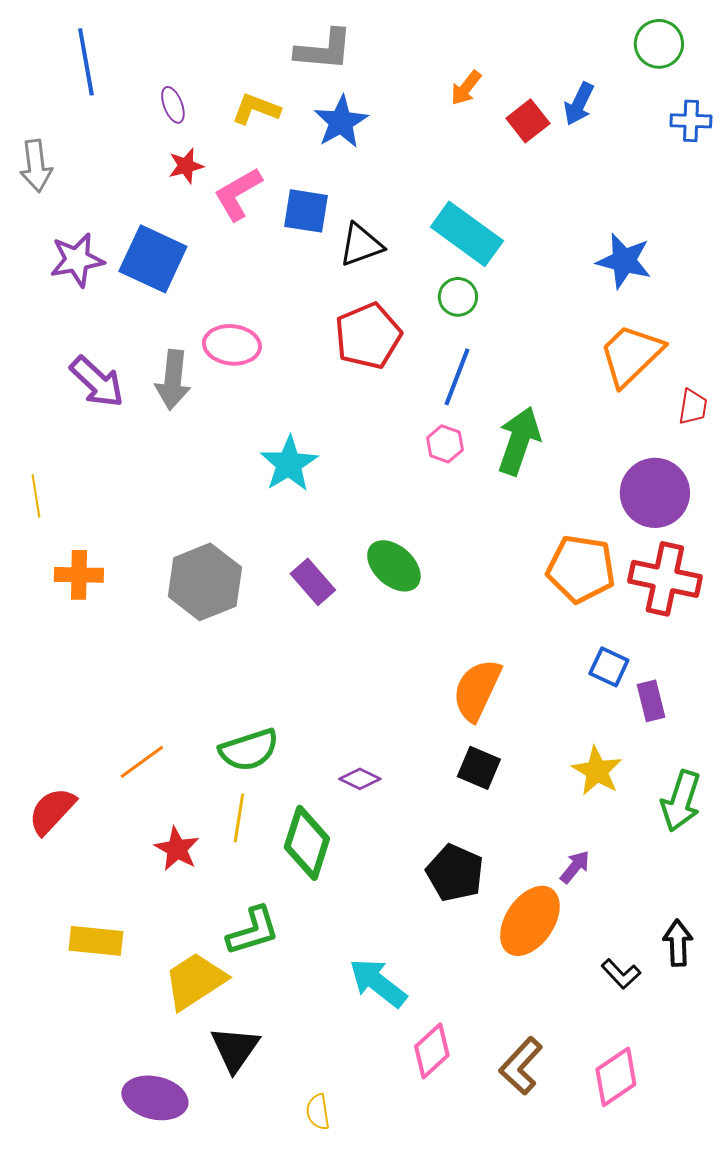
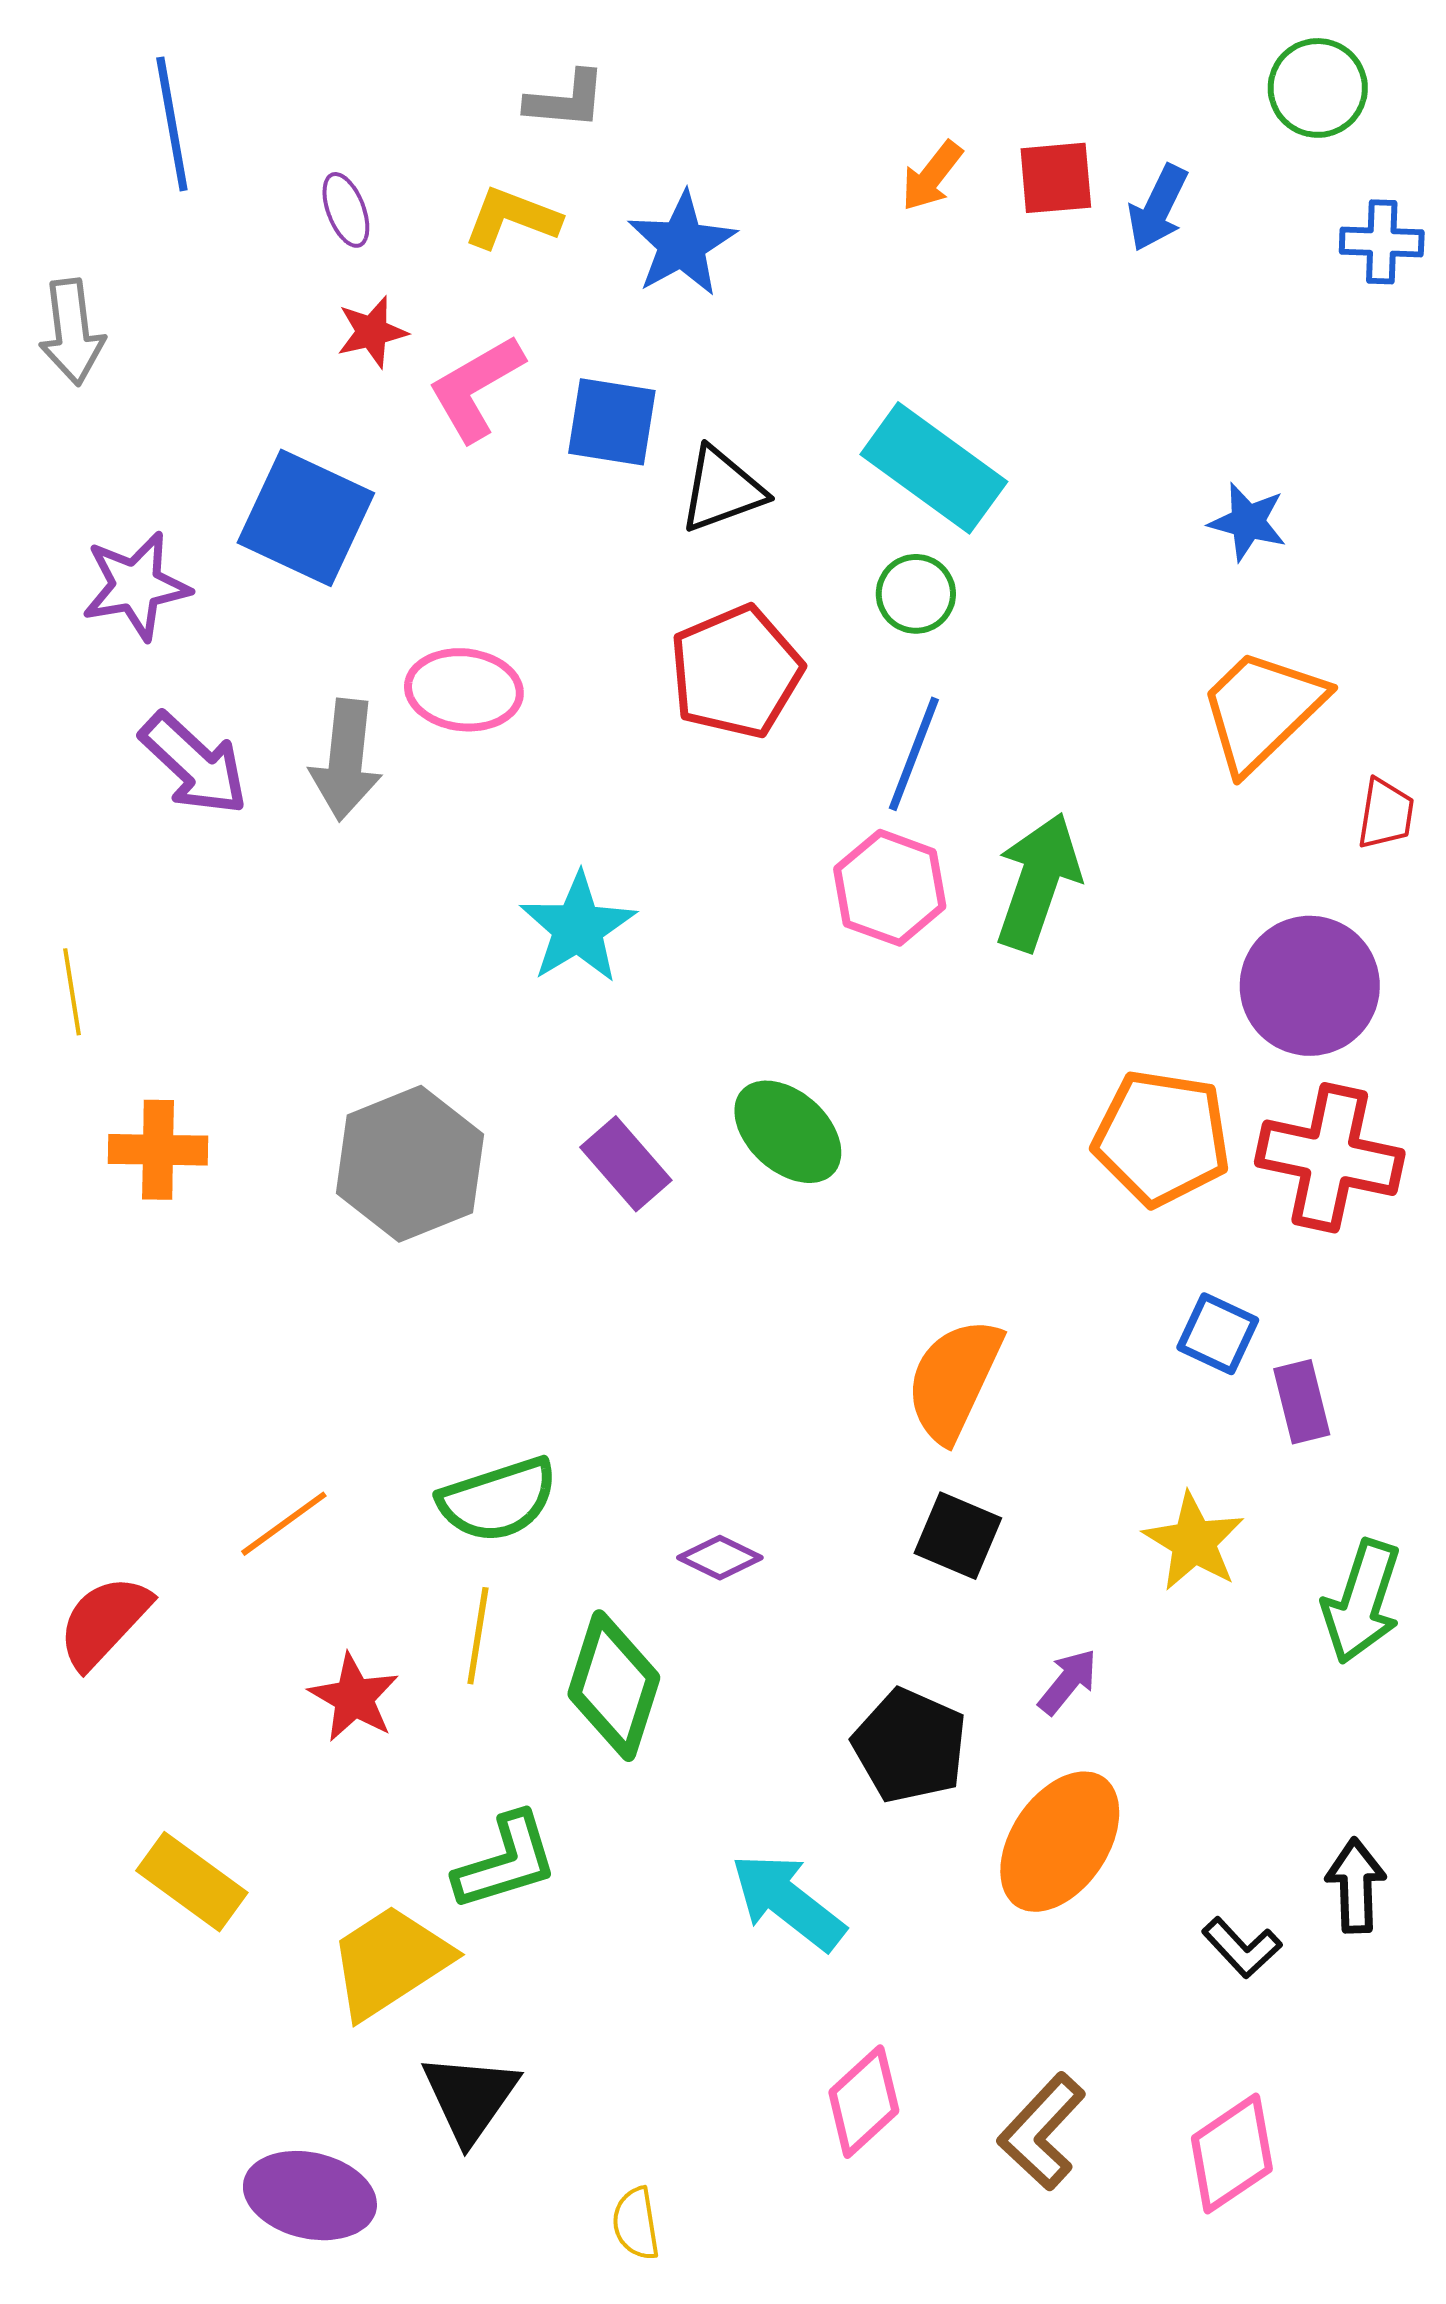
gray L-shape: (324, 50) -> (566, 100), moved, size x0.7
red square: (528, 121) -> (1056, 178), moved, turned 33
purple star: (77, 260) -> (136, 586), moved
blue star: (624, 261) -> (1248, 522), size x0.7
pink hexagon: (445, 444) -> (890, 888), size x1.5
purple arrow: (575, 867) -> (1068, 1682), moved
yellow rectangle: (96, 941) -> (192, 1882), turned 30
cyan arrow: (378, 983) -> (788, 1902), moved

